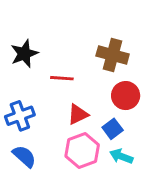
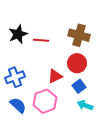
red line: (62, 78) -> (41, 40), moved
red circle: (126, 96) -> (77, 63), moved
pink hexagon: (82, 151) -> (45, 101), moved

